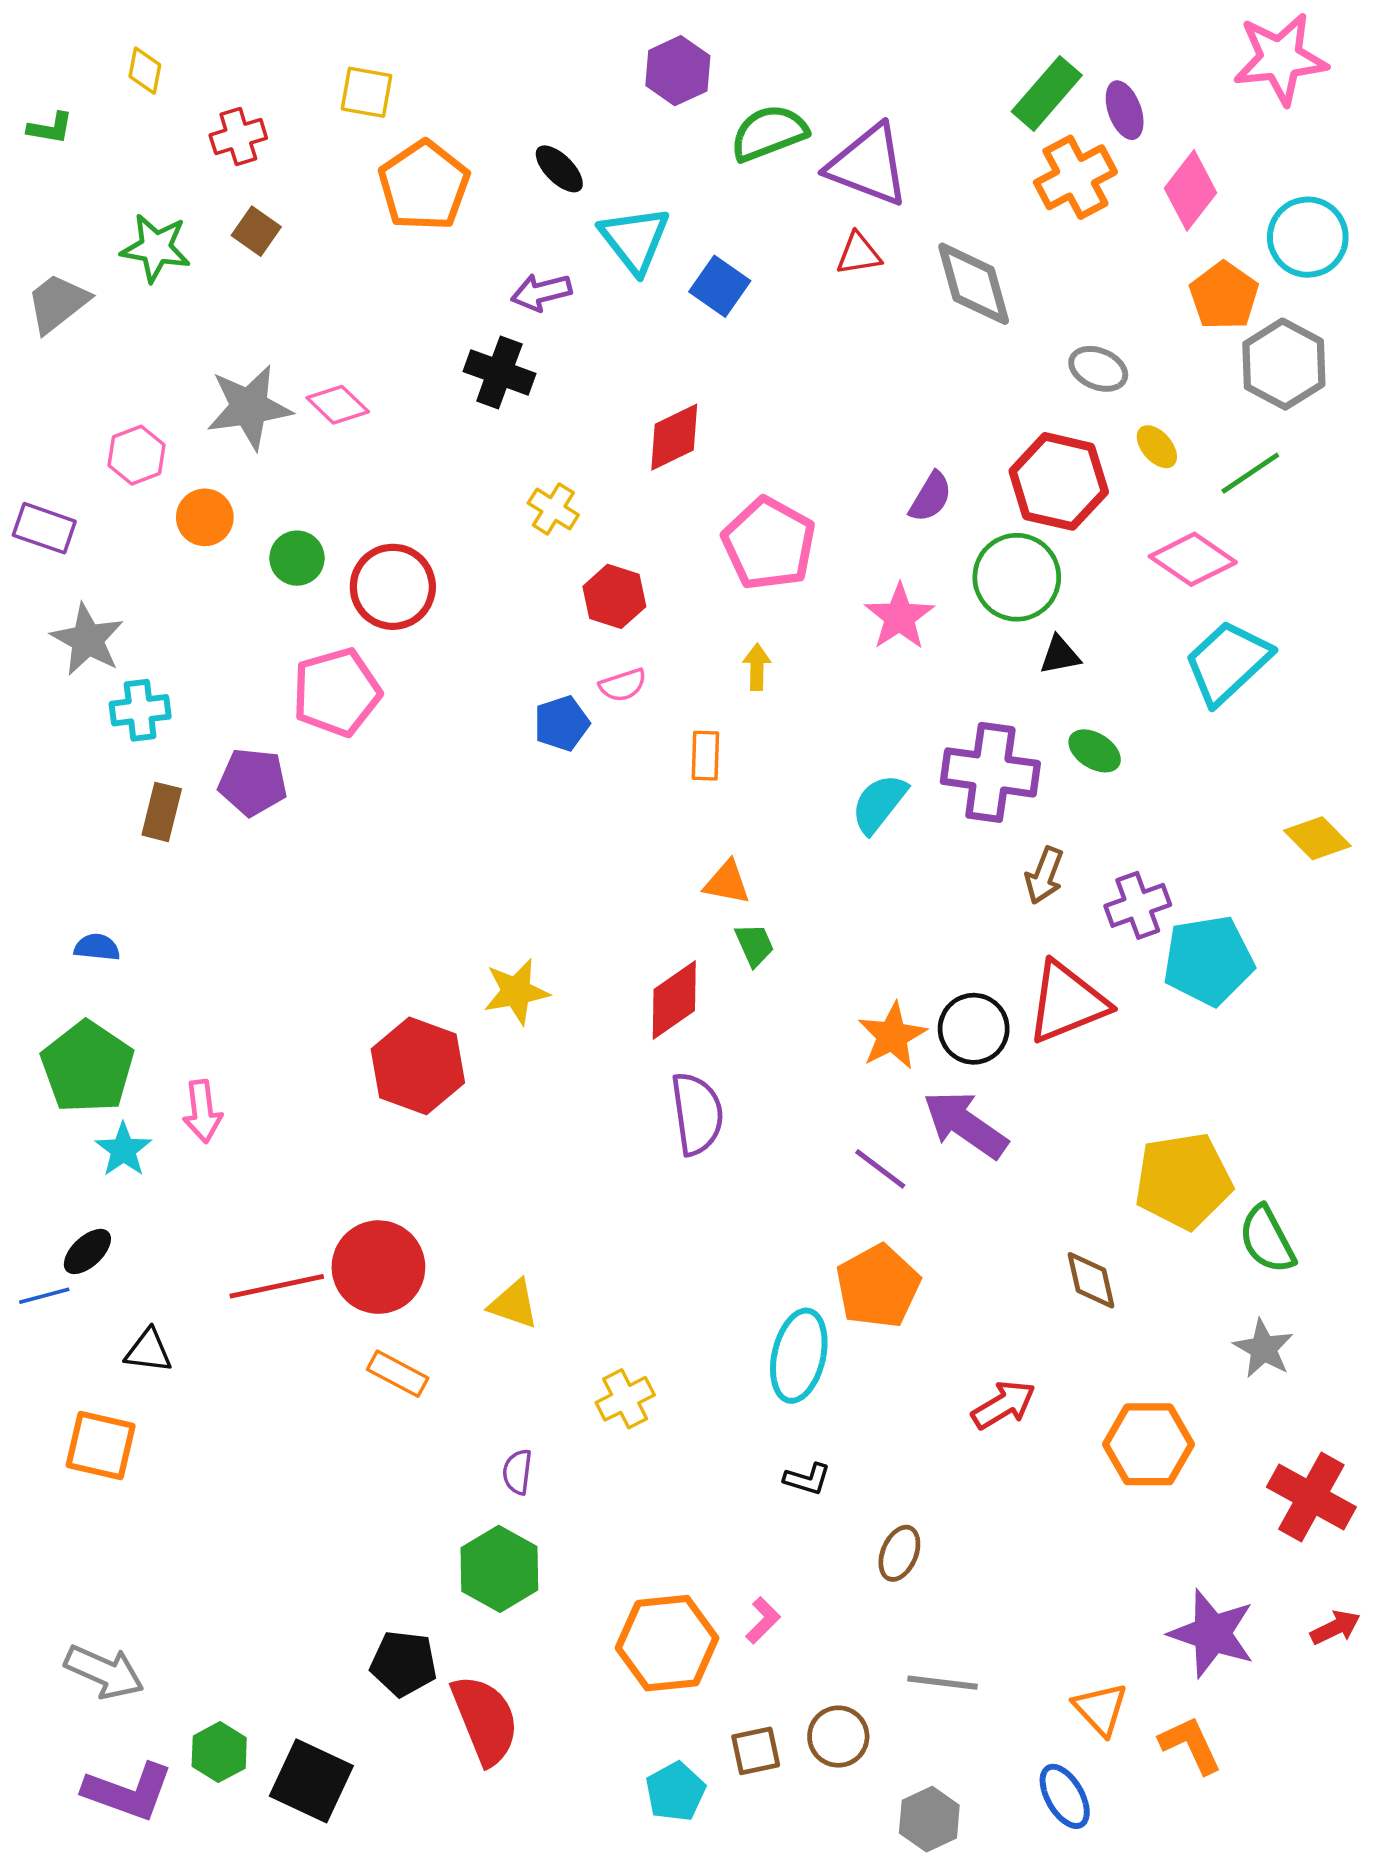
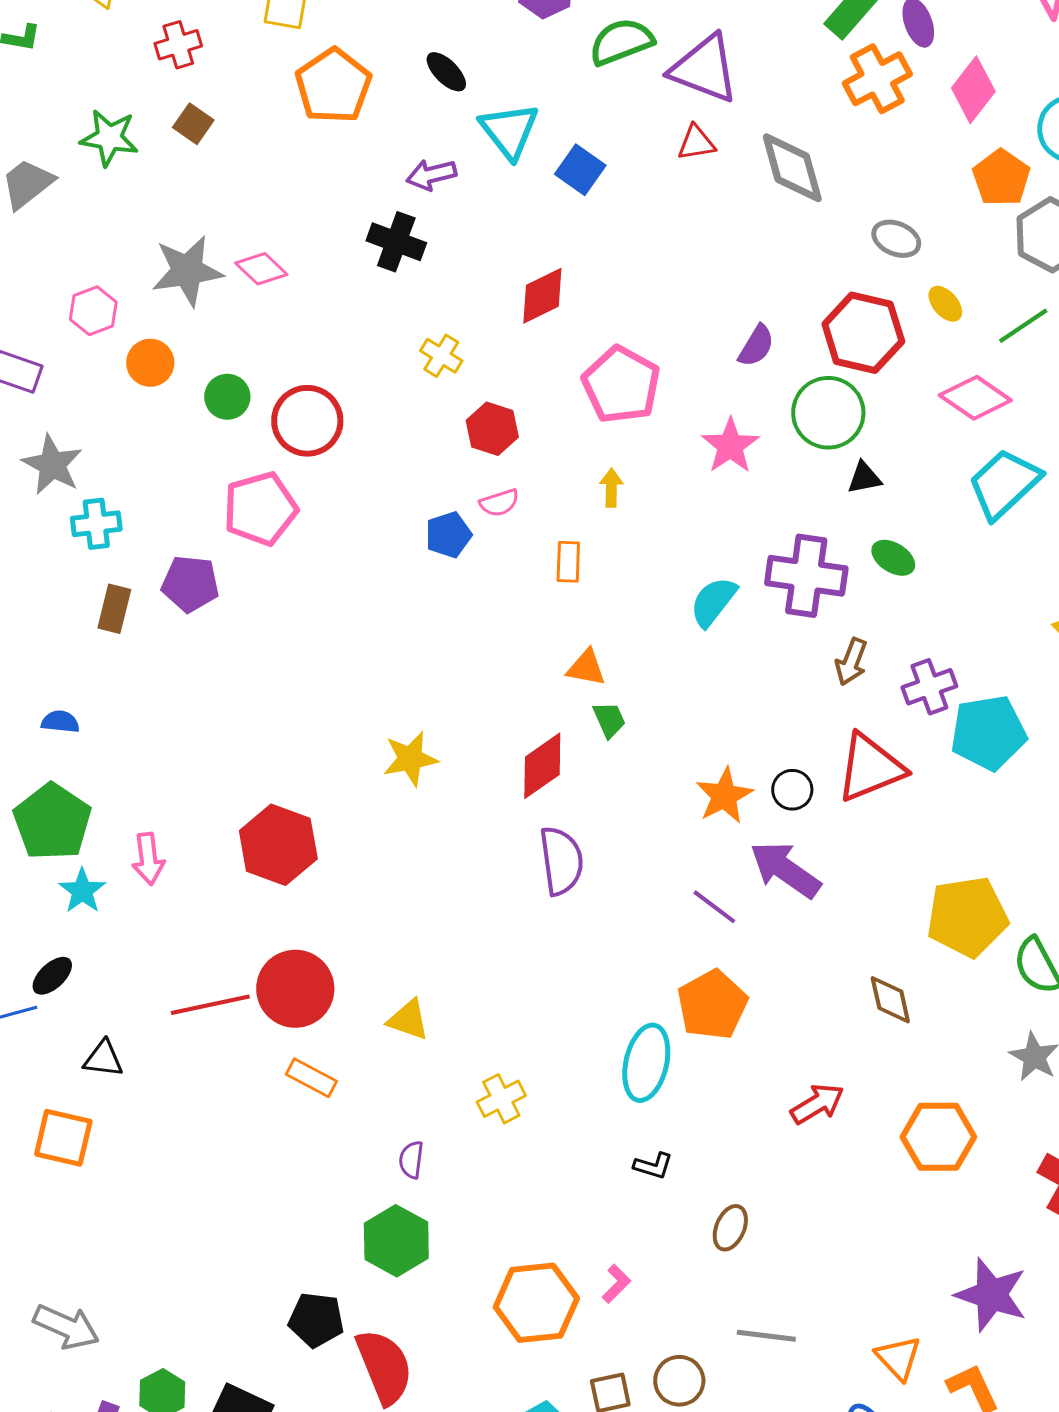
black circle: (974, 1029) -> (792, 790), size x0.7
red hexagon: (418, 1066) -> (278, 845), moved

